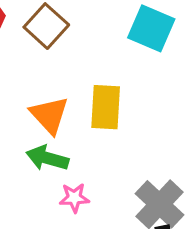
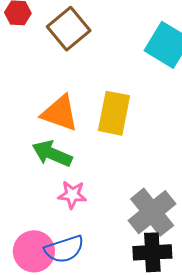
orange triangle: (49, 115) -> (60, 113), turned -36

